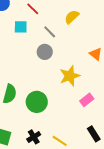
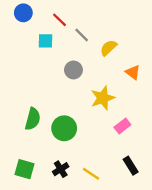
yellow semicircle: (72, 17) -> (108, 48), moved
gray line: (50, 32) -> (82, 35), moved

